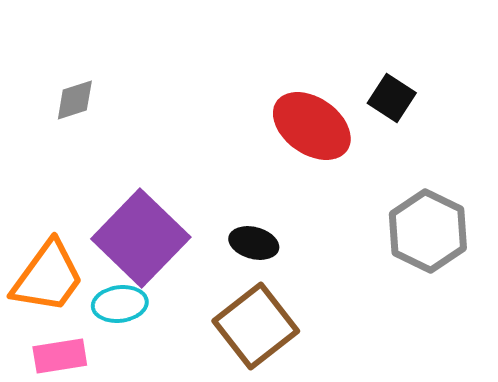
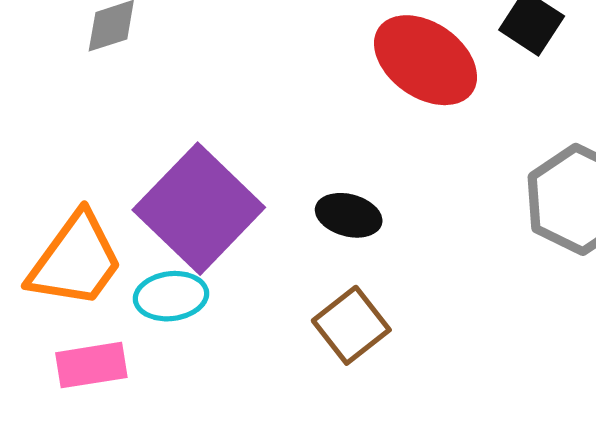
brown square: (256, 326) -> (351, 325), size x0.7

